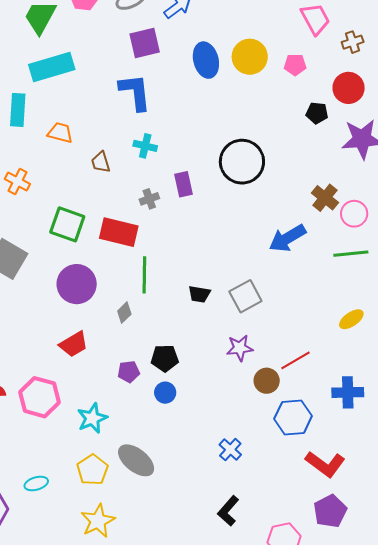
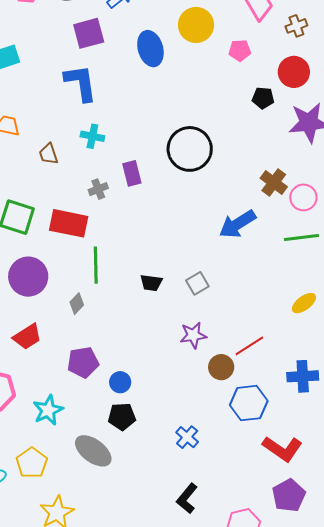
yellow circle: (250, 57) -> (196, 25), moved
gray square: (245, 296) -> (197, 283), size x0.7
black pentagon: (165, 358) -> (122, 417), moved
purple pentagon: (129, 372) -> (83, 362), size x1.4
yellow pentagon: (92, 470) -> (32, 463), moved

